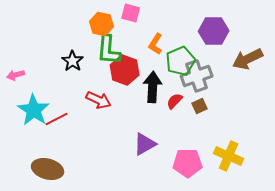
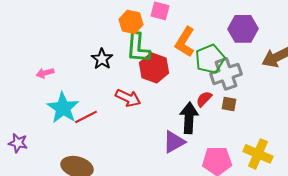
orange L-shape: (156, 44) -> (185, 42), size x1.4
black arrow: (153, 87) -> (189, 118), moved
brown square: (200, 106) -> (229, 104), turned 35

